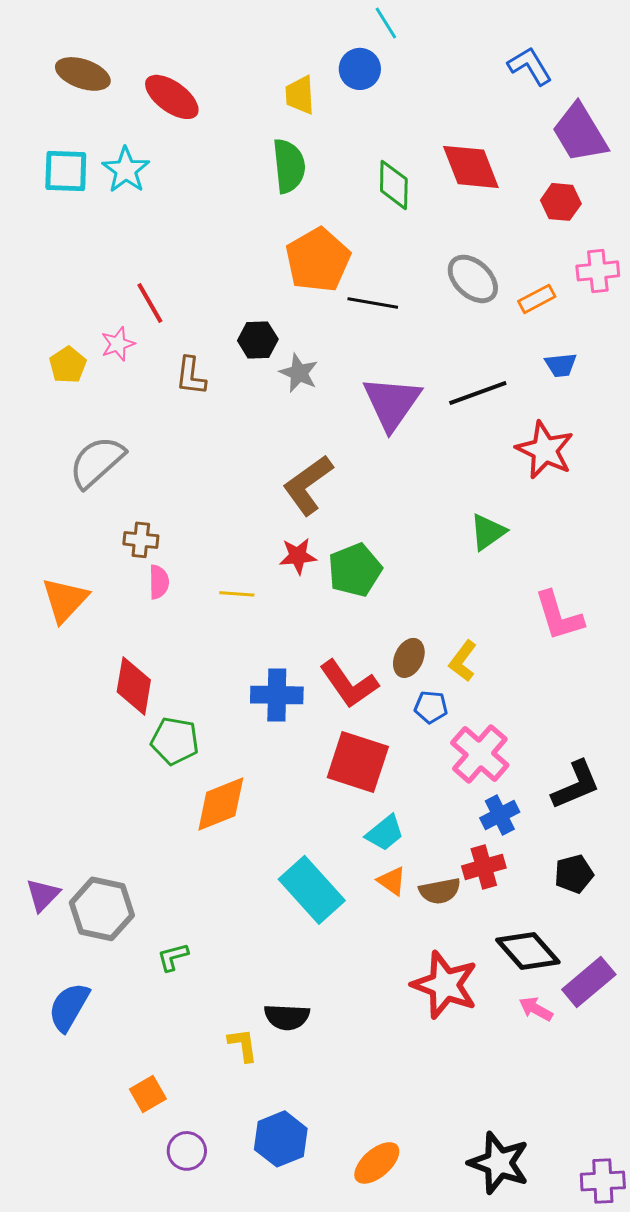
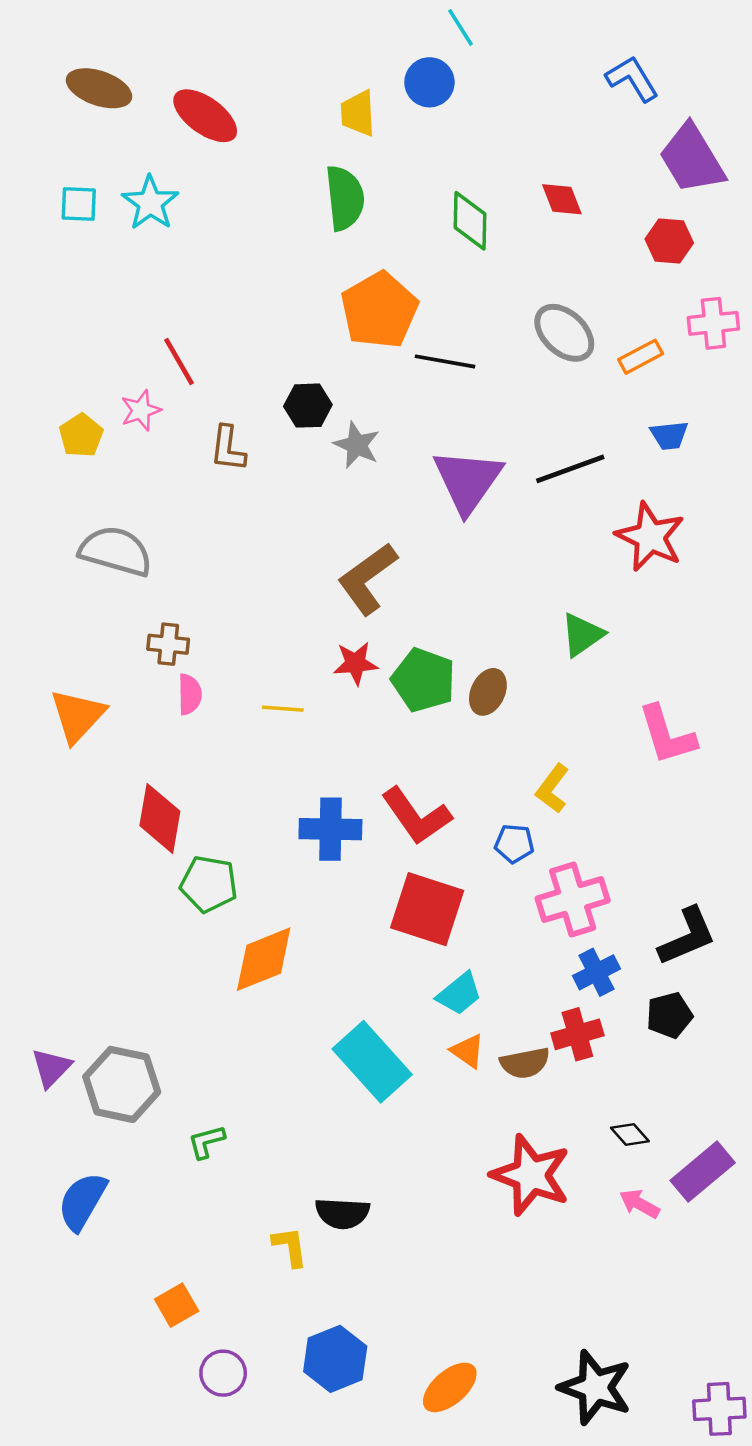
red diamond: (471, 167) -> (562, 199), size x0.6
cyan square: (66, 171) -> (79, 204), size x0.7
gray semicircle: (97, 462) -> (116, 551), turned 58
green pentagon: (355, 570) -> (424, 680), turned -30
brown ellipse: (409, 658) -> (488, 692), moved
pink cross: (480, 754) -> (573, 900), turned 32
black pentagon: (574, 874) -> (669, 1015), moved
black diamond: (528, 951) -> (630, 1135), size x0.5

